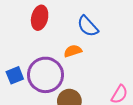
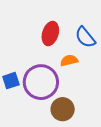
red ellipse: (40, 18) -> (50, 33), moved

